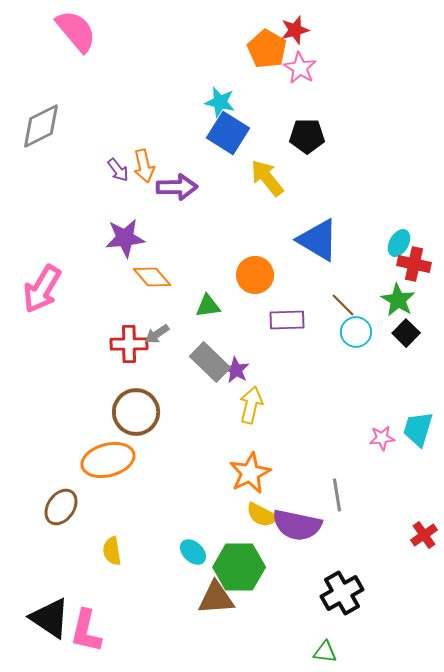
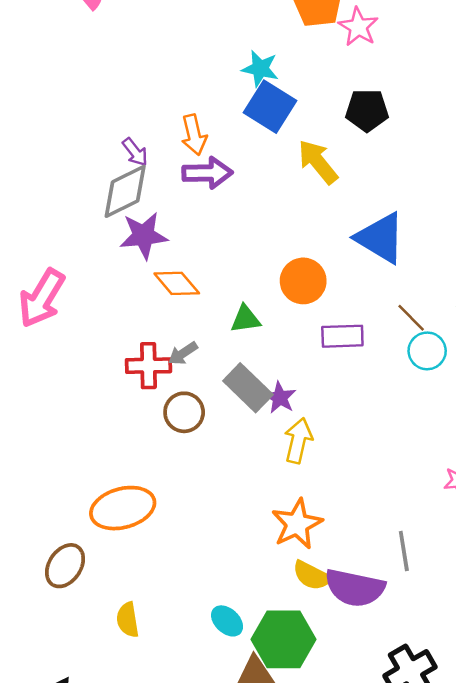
gray diamond: (41, 126) -> (125, 191), moved
orange arrow: (144, 166) -> (194, 135), moved
brown circle: (136, 412) -> (184, 412), moved, size x0.7

